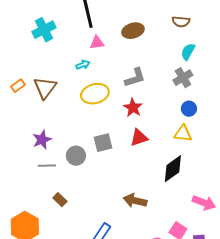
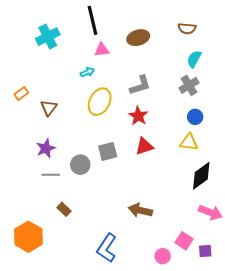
brown triangle: (45, 88) -> (49, 108), moved, size x0.7
yellow ellipse: (95, 94) -> (100, 102), turned -48
black diamond: (173, 169) -> (201, 176), moved

